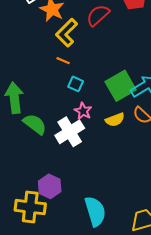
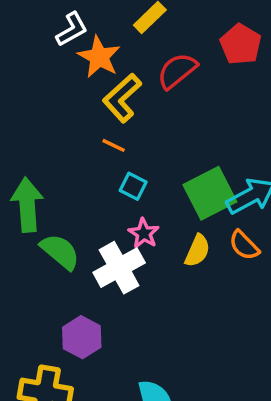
yellow semicircle: (115, 120) -> (197, 251), turned -48
purple hexagon: (50, 186) -> (82, 337), moved

